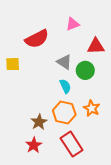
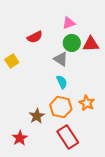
red semicircle: (37, 39) -> (35, 37), size x0.7
yellow square: (13, 64) -> (12, 61), turned -32
green circle: (85, 70) -> (72, 43), moved
red star: (34, 145) -> (20, 138), moved

